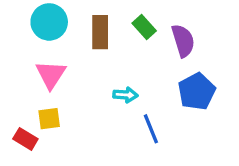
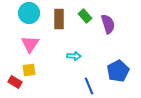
blue pentagon: (197, 91) -> (118, 71), moved
blue line: (151, 129) -> (89, 86), moved

